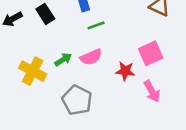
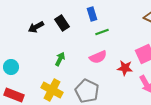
green arrow: (63, 60) -> (60, 59), moved, turned -32
yellow cross: (33, 71) -> (52, 90), moved

